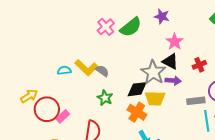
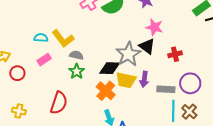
pink star: (175, 42) -> (154, 27), turned -30
gray semicircle: (102, 71) -> (76, 55), moved, turned -32
purple arrow: (173, 81) -> (144, 79), moved, turned 84
red circle: (47, 109) -> (17, 73), size x0.6
pink rectangle: (63, 116) -> (44, 60), moved

